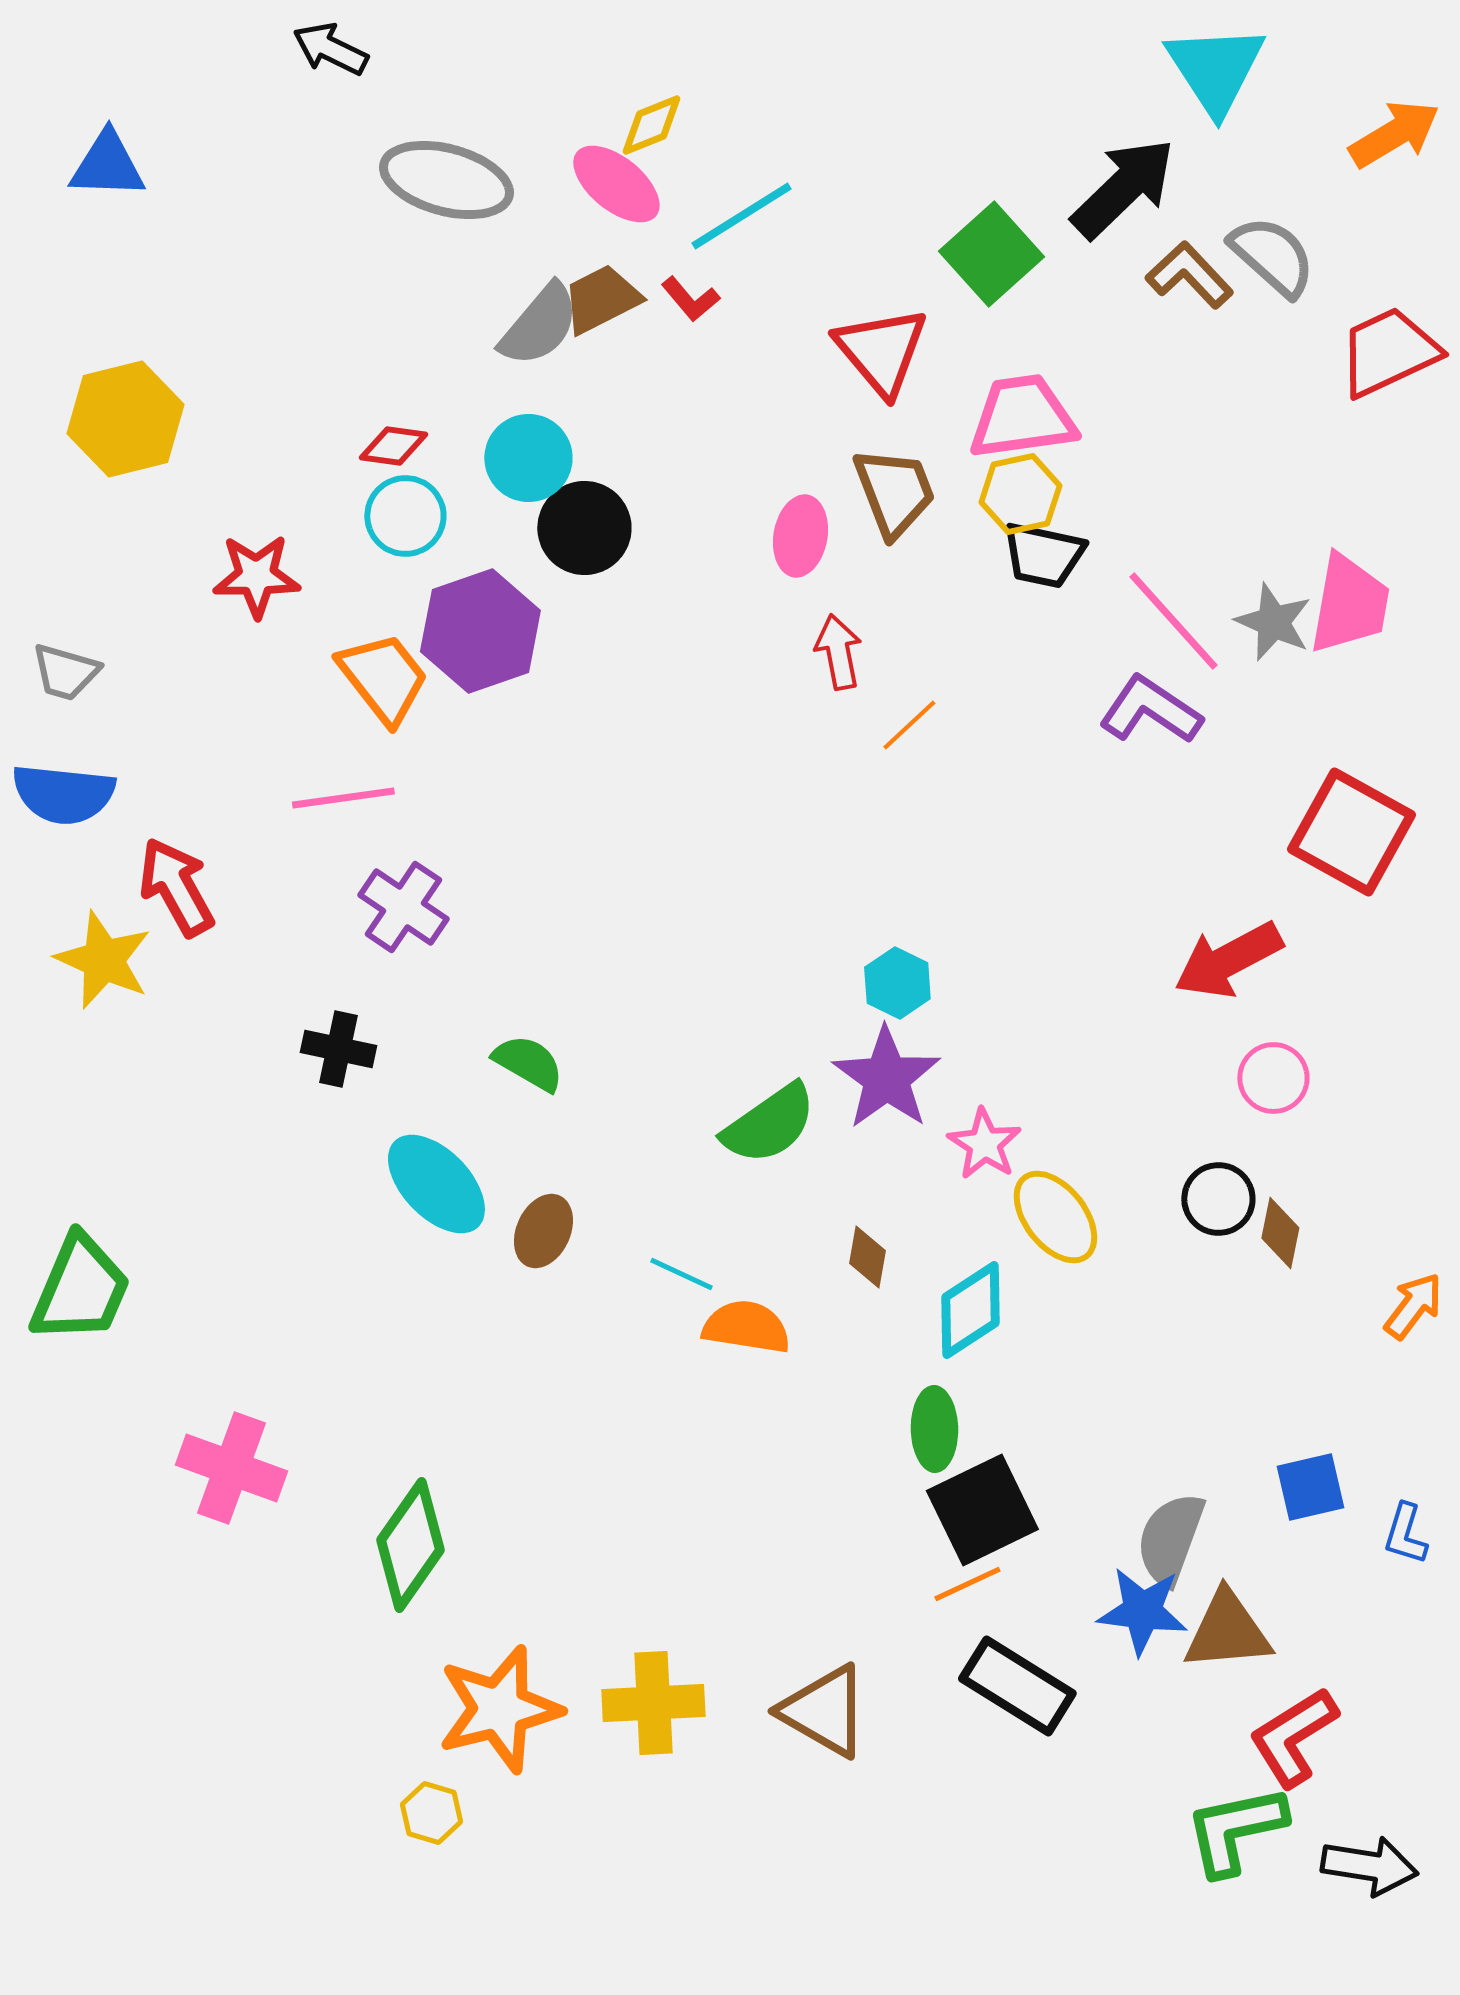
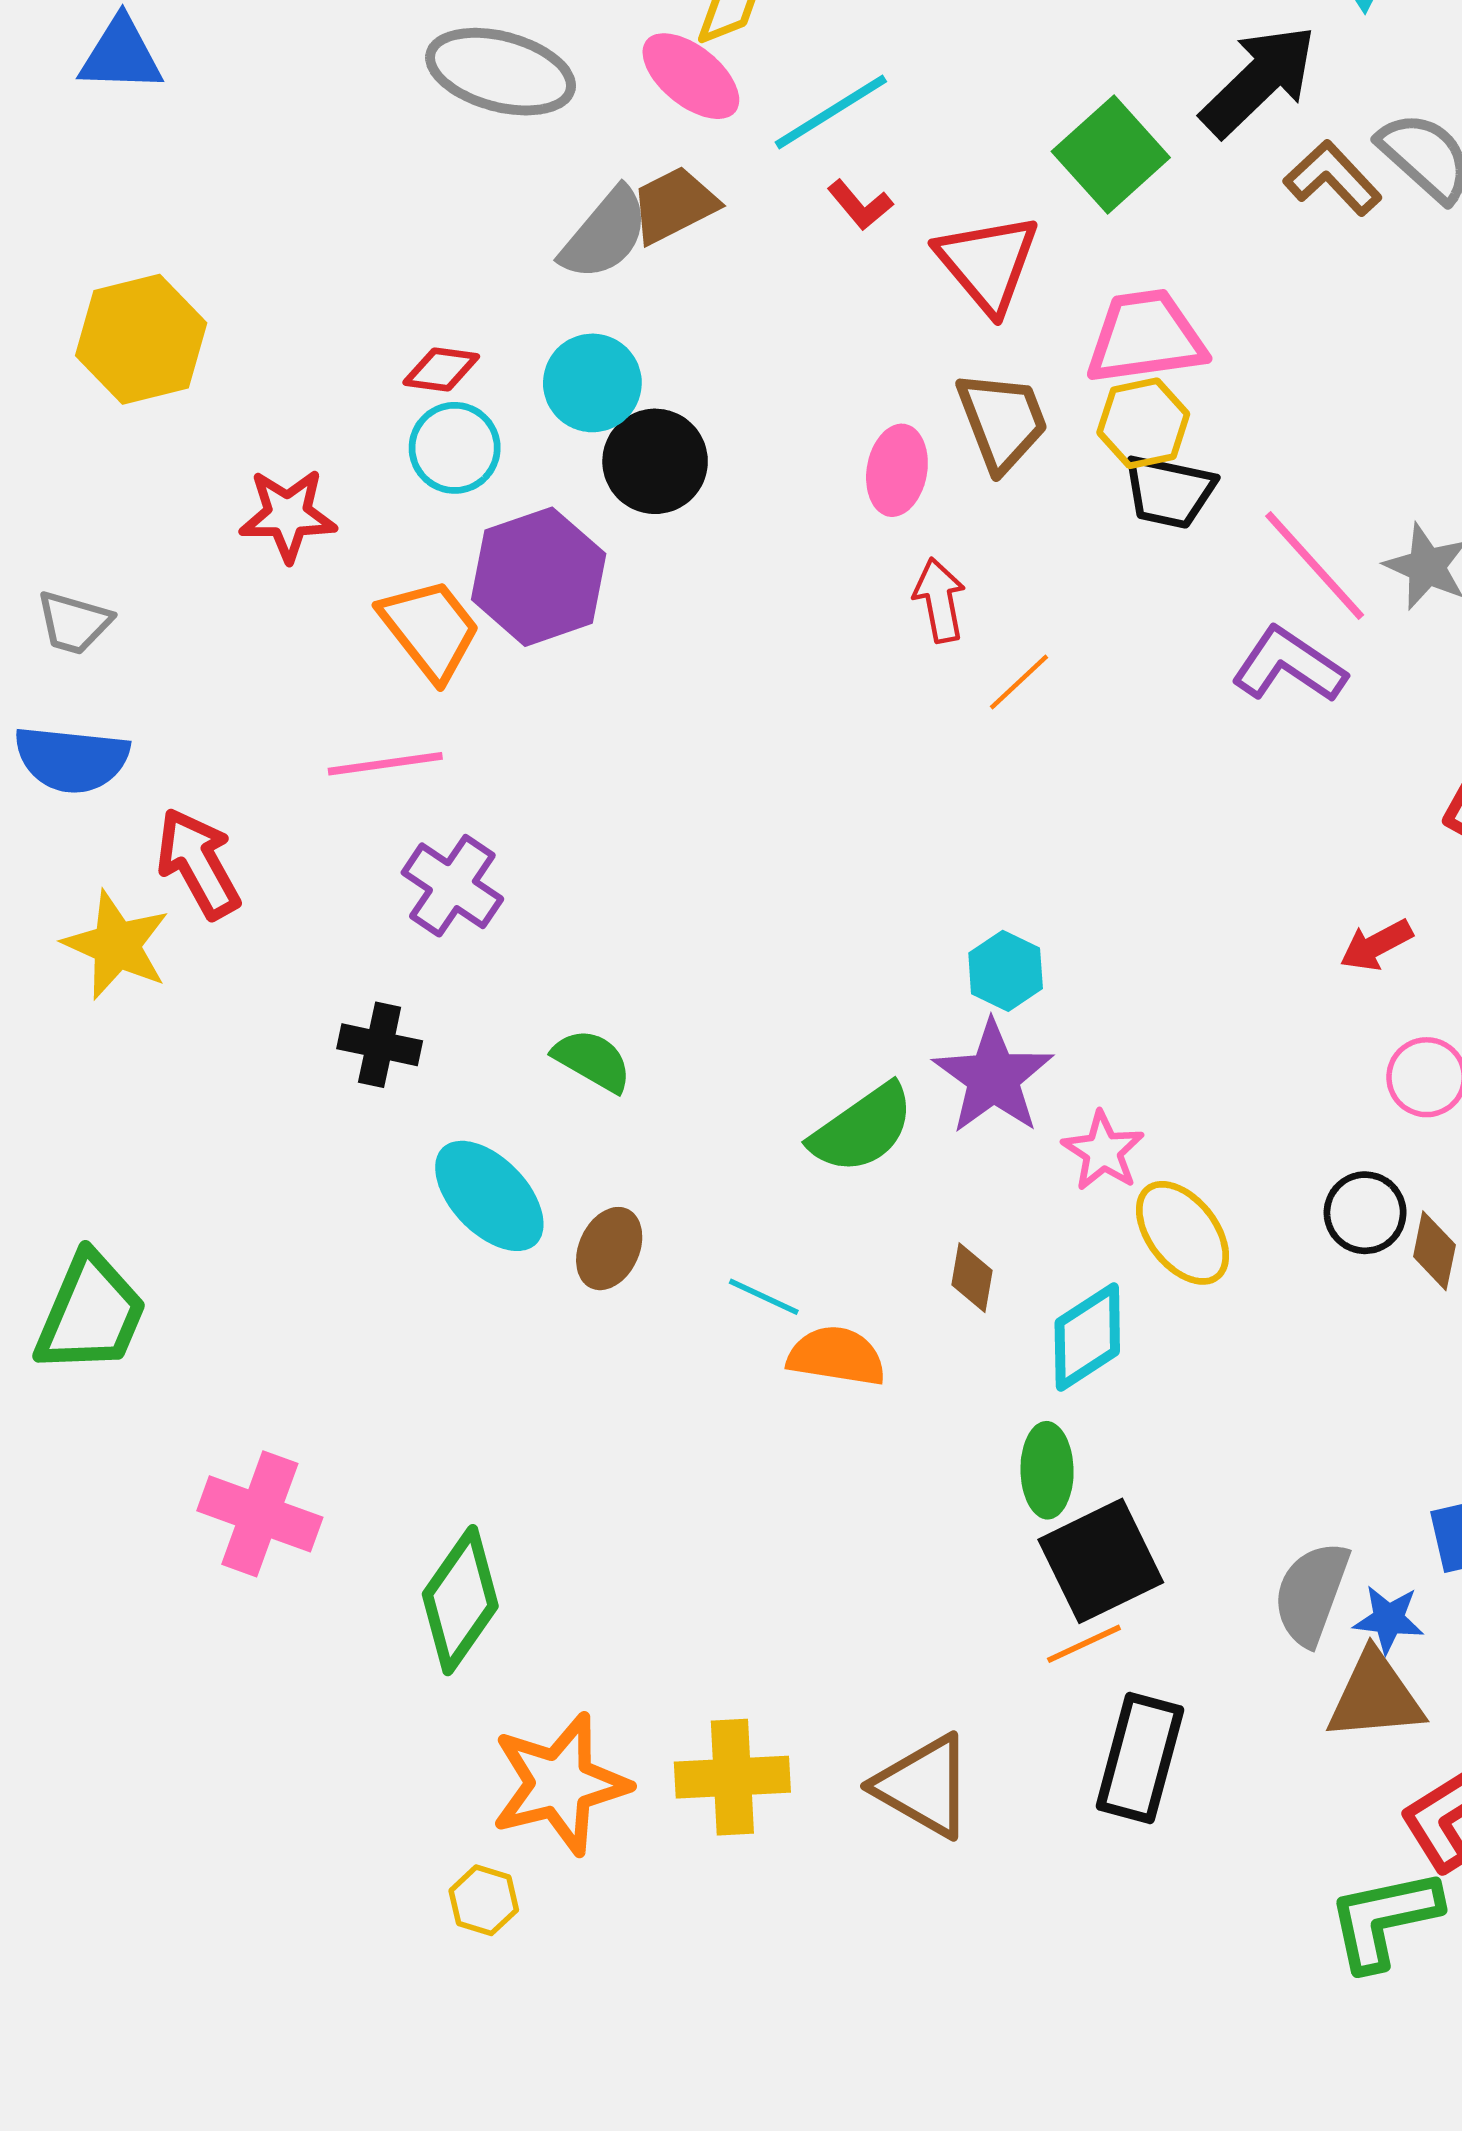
red L-shape: (690, 299) -> (860, 205), moved
red arrow: (1228, 960) -> (1376, 945), size x0.6
blue star: (1142, 1611) -> (1389, 1619), moved, size x0.7
black rectangle: (1017, 1686) -> (1140, 1758), turned 73

